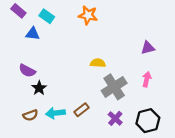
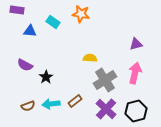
purple rectangle: (18, 11) -> (17, 10), turned -32
cyan rectangle: (47, 16) -> (53, 22), moved
pink arrow: (147, 79) -> (135, 73), size x1.5
black star: (39, 88) -> (46, 77), moved
purple cross: (115, 118) -> (106, 109), size x1.5

